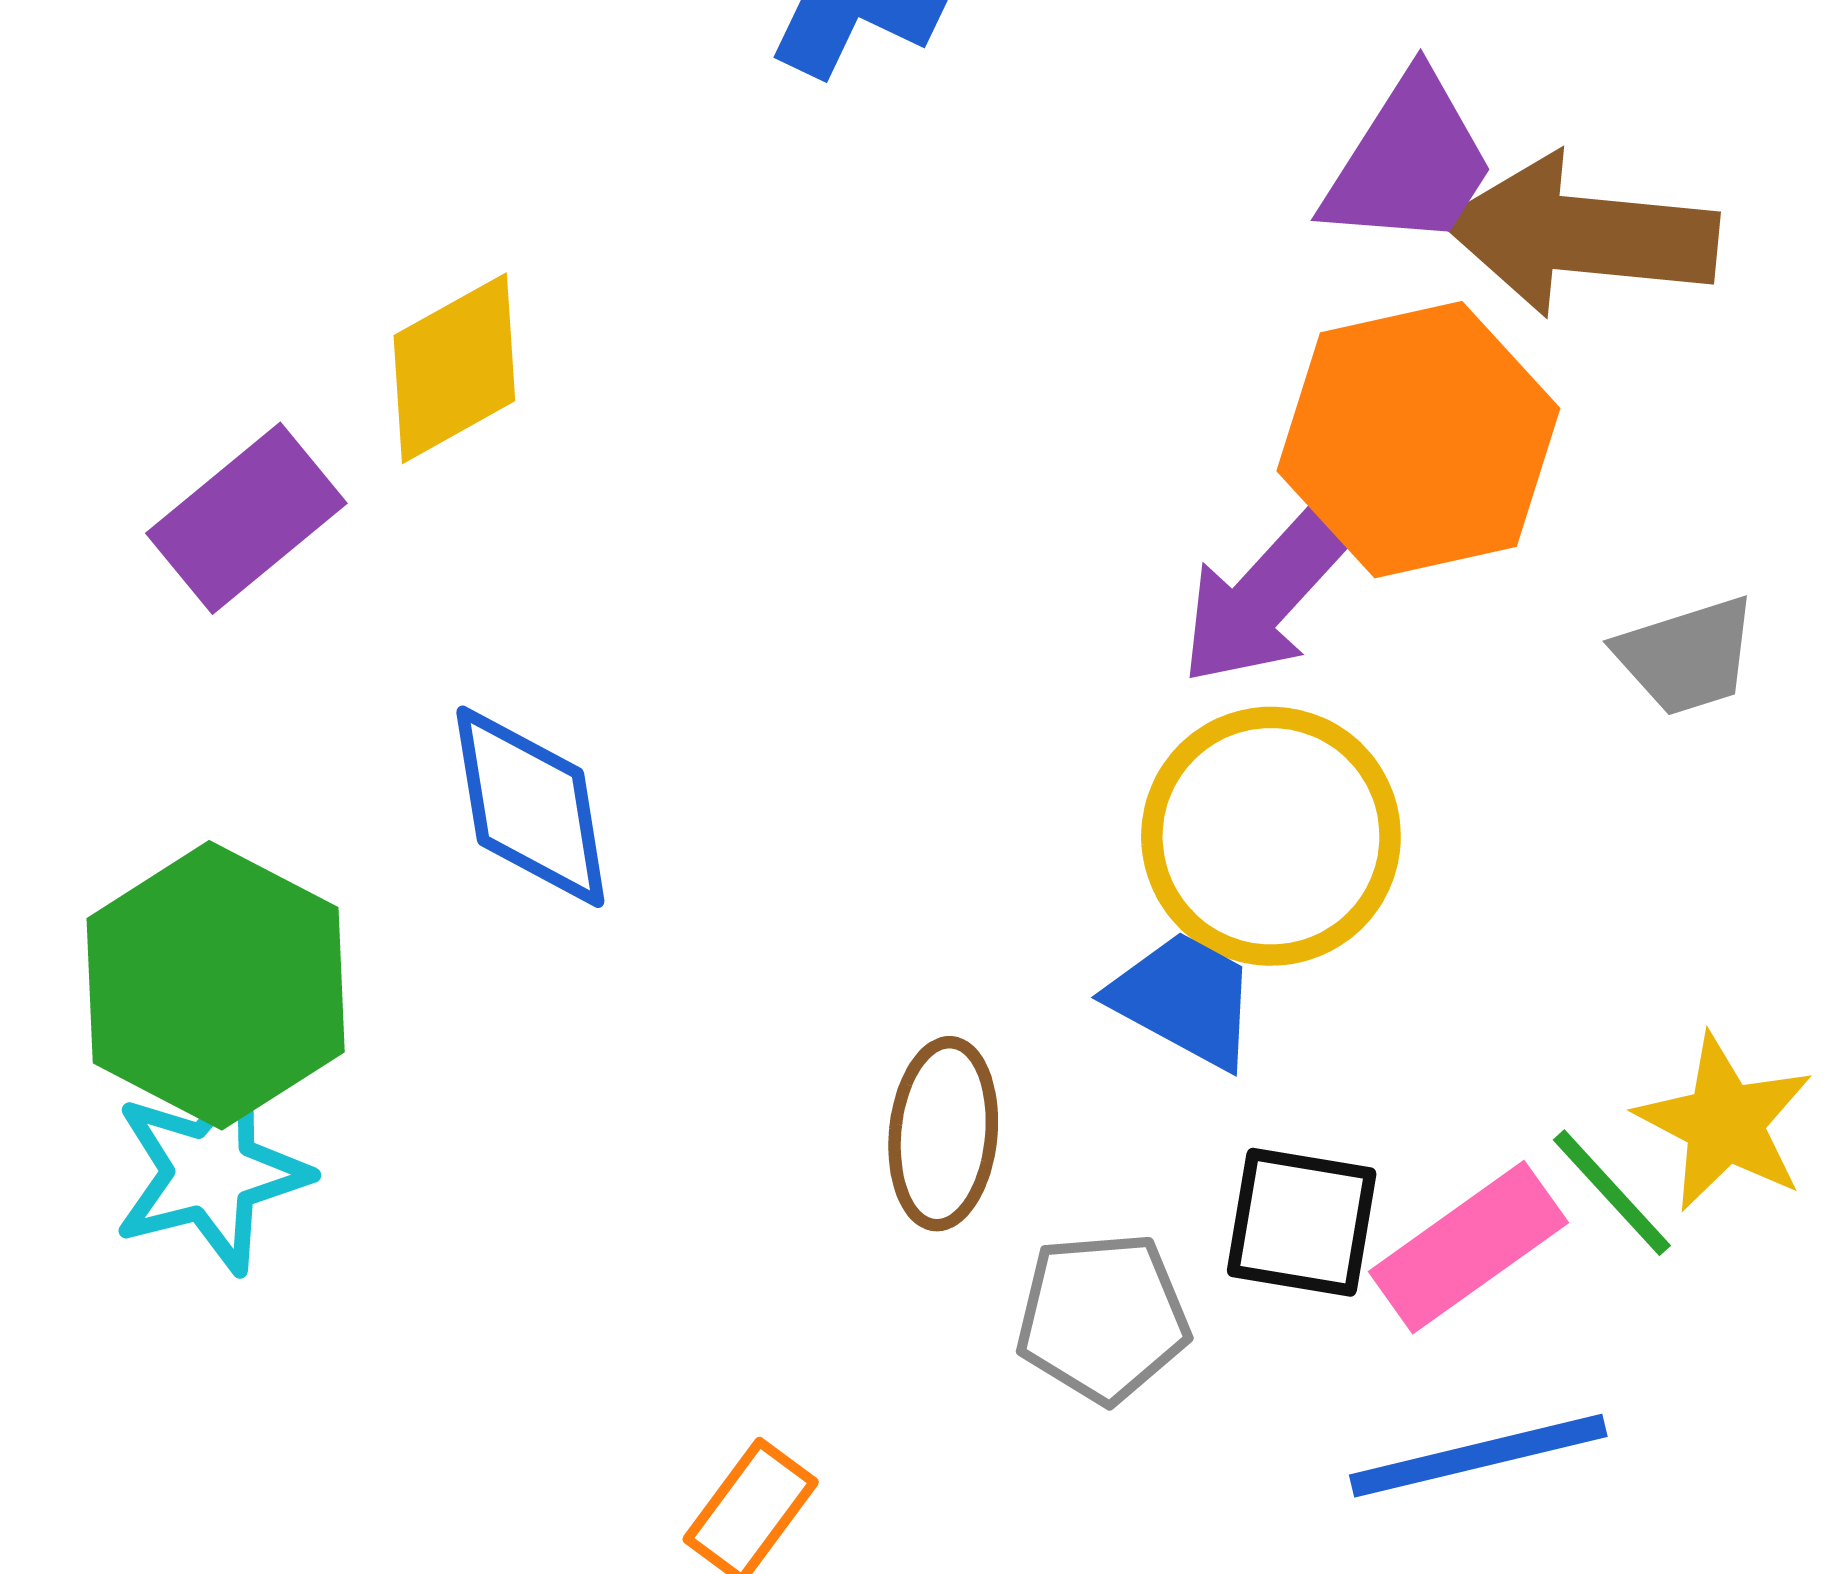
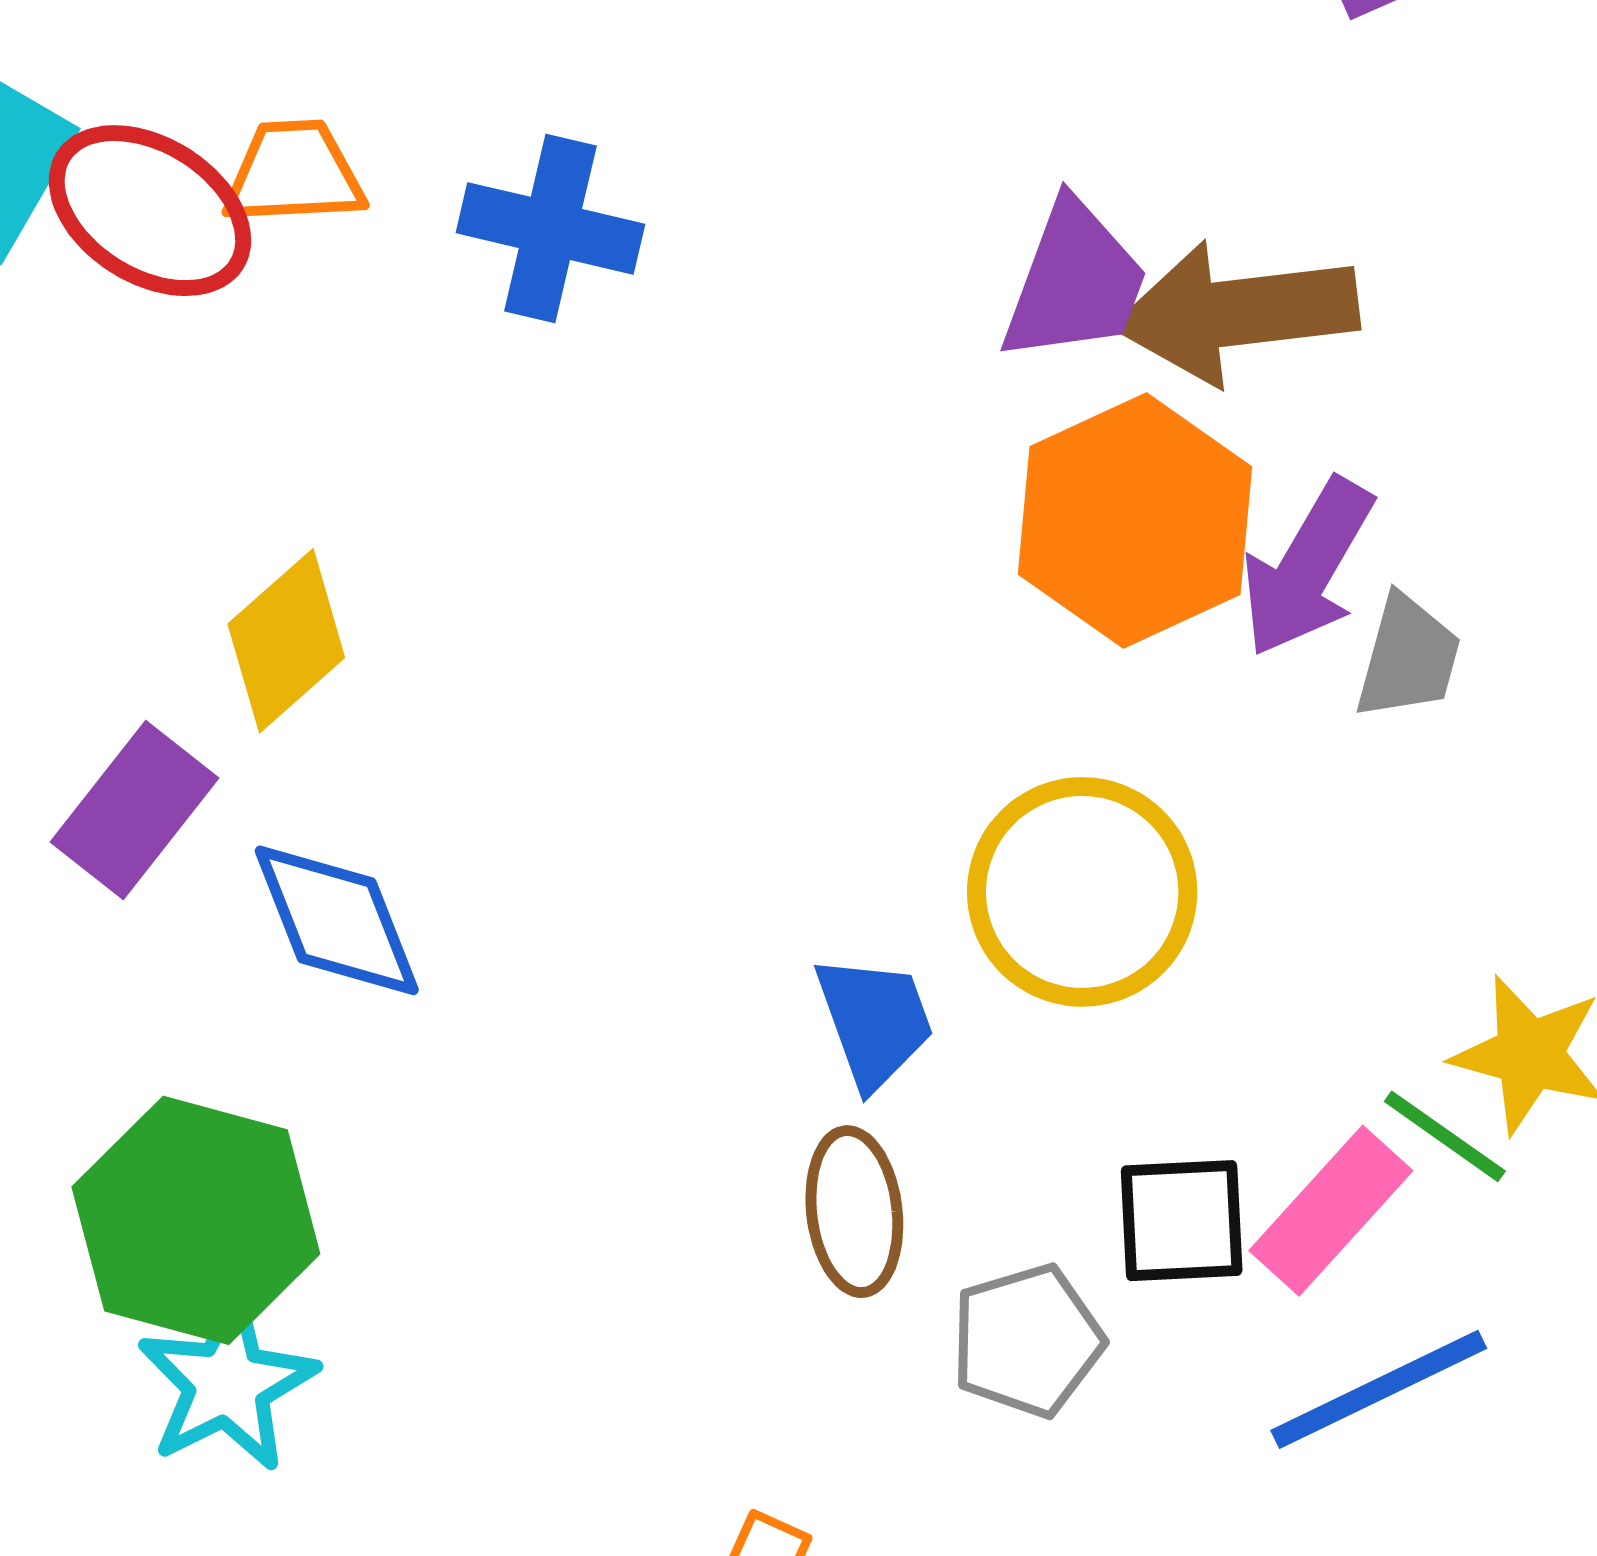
purple arrow: (1267, 594) -> (1307, 568), moved
gray trapezoid: (1687, 656) -> (1408, 657), turned -45
blue diamond: (530, 807) -> (337, 920), moved
blue trapezoid: (1184, 999) -> (874, 1021), moved, turned 54

